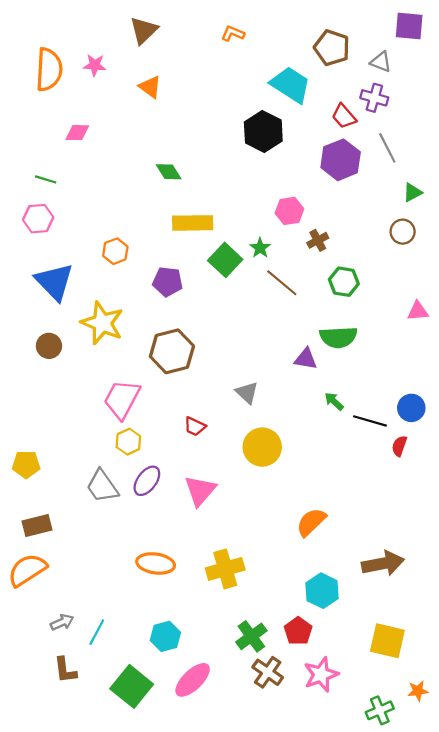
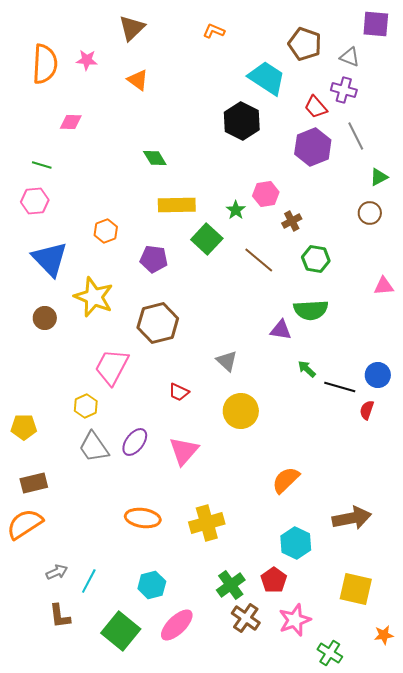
green star: (260, 248) -> (236, 210), moved
yellow hexagon: (128, 442) -> (86, 406), moved
green cross: (380, 710) -> (330, 653), moved, turned -35

